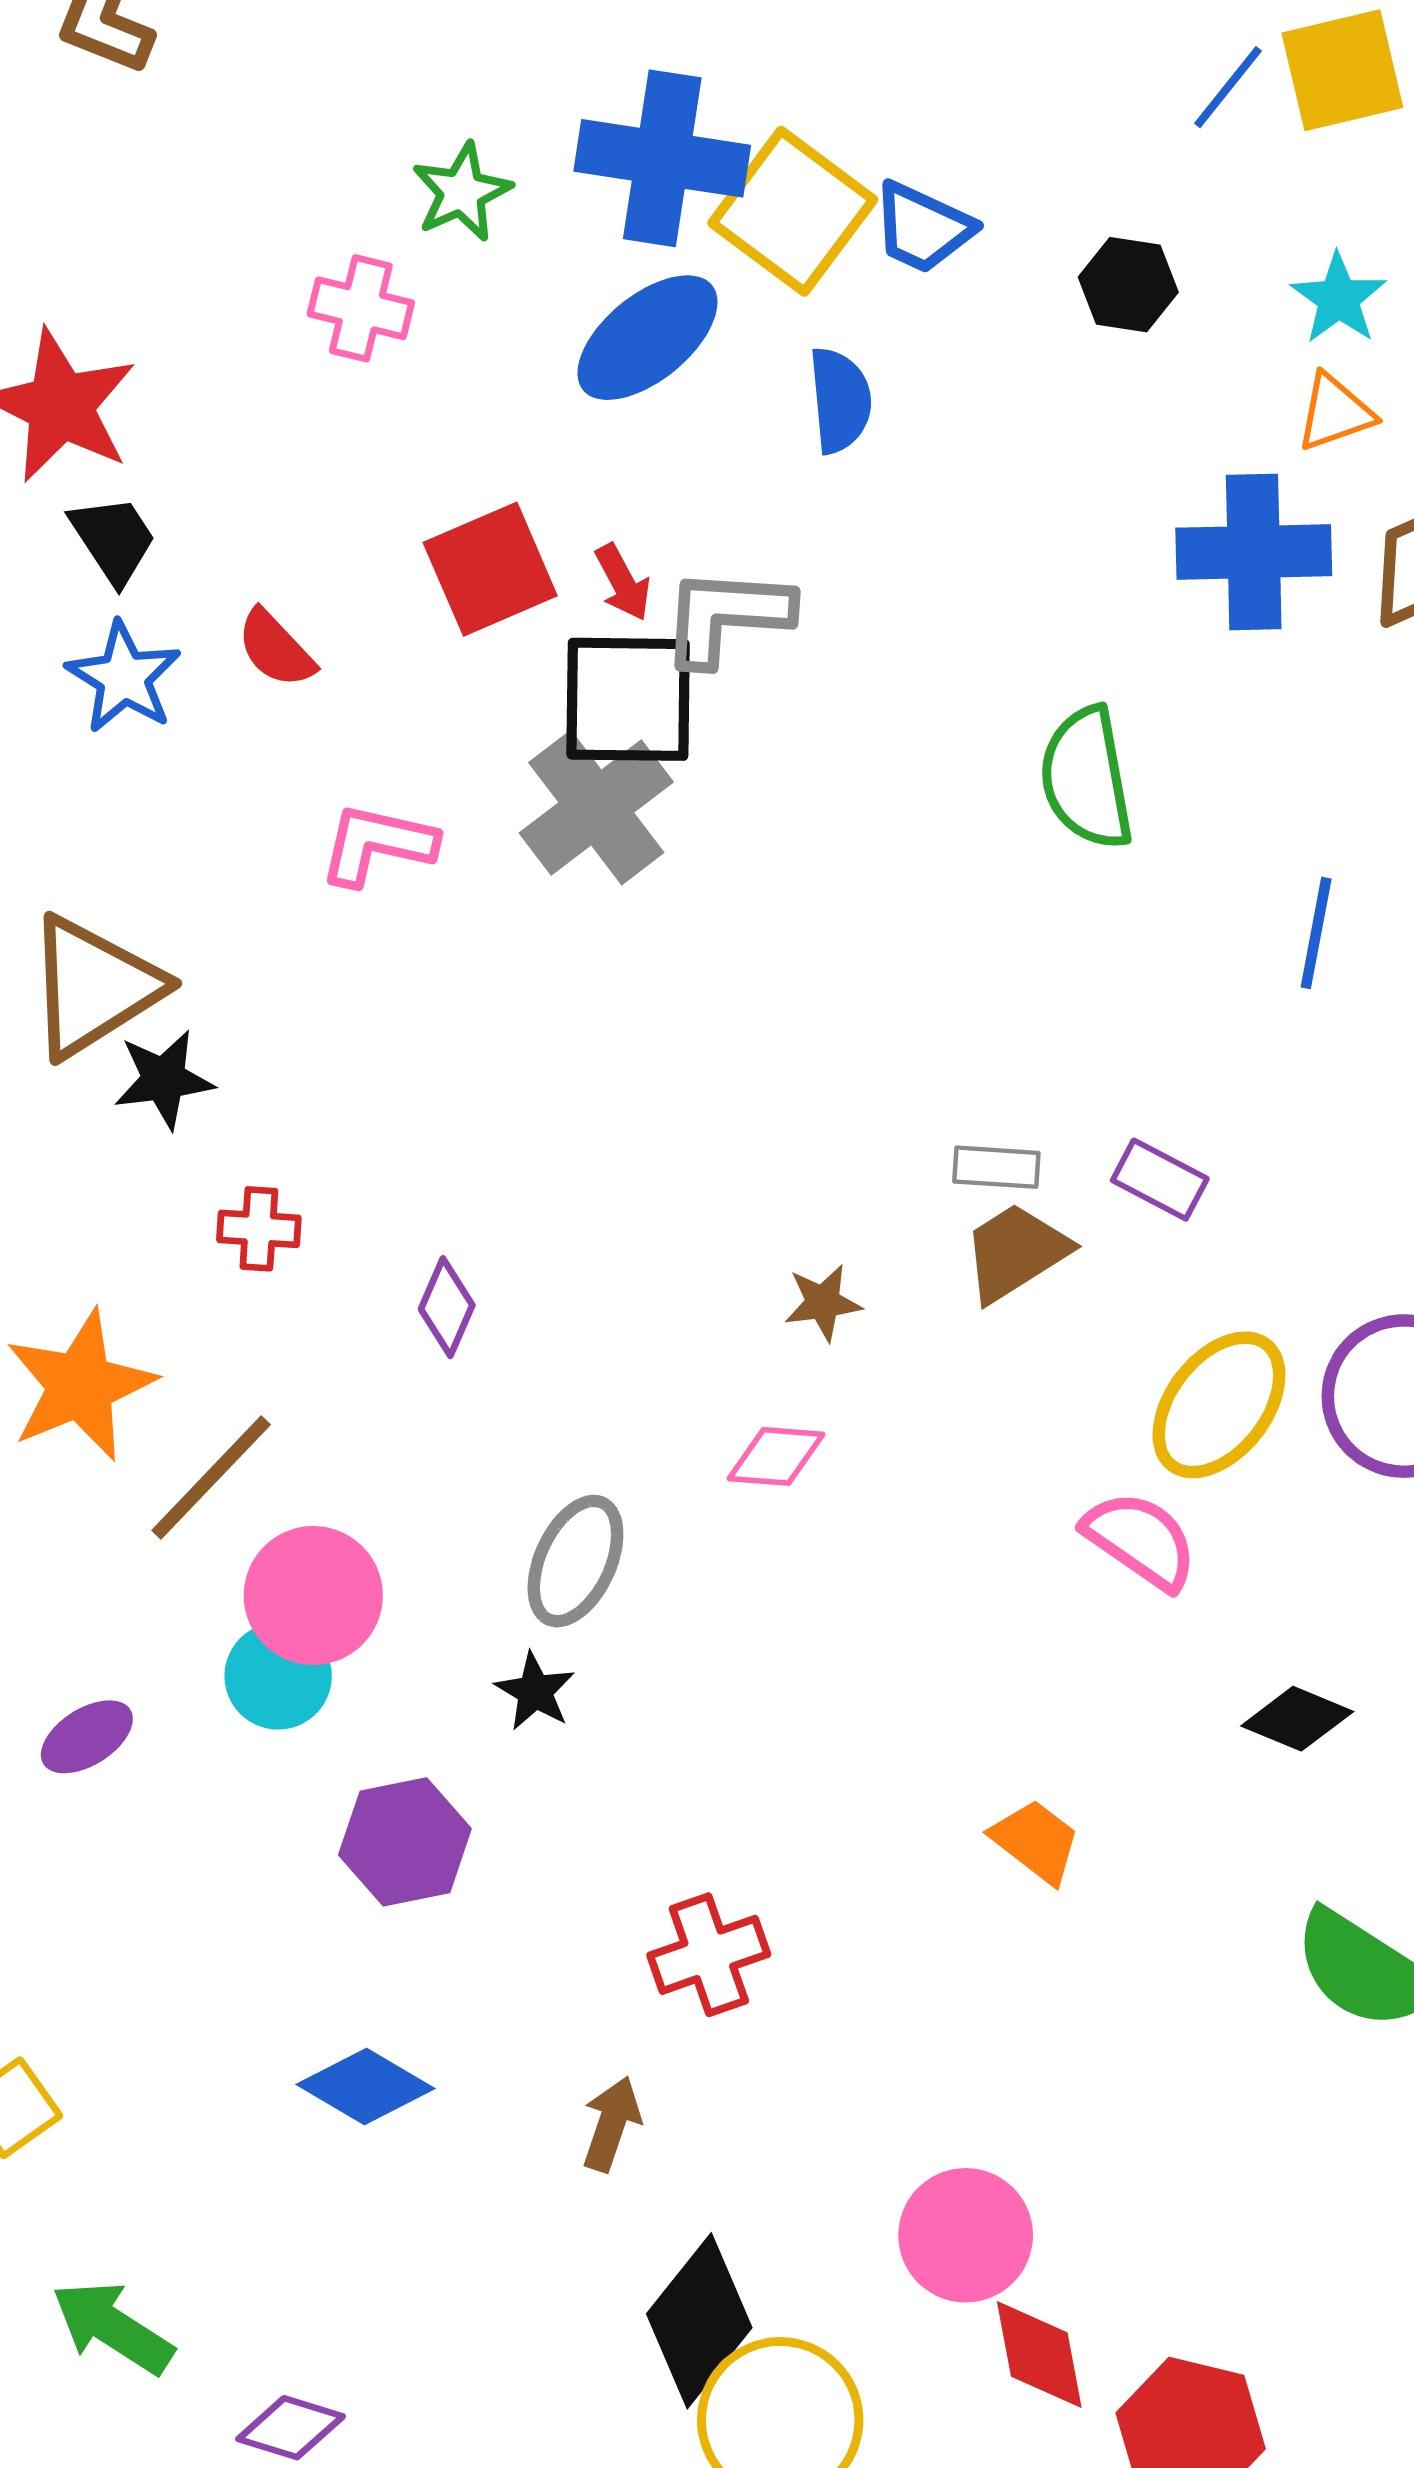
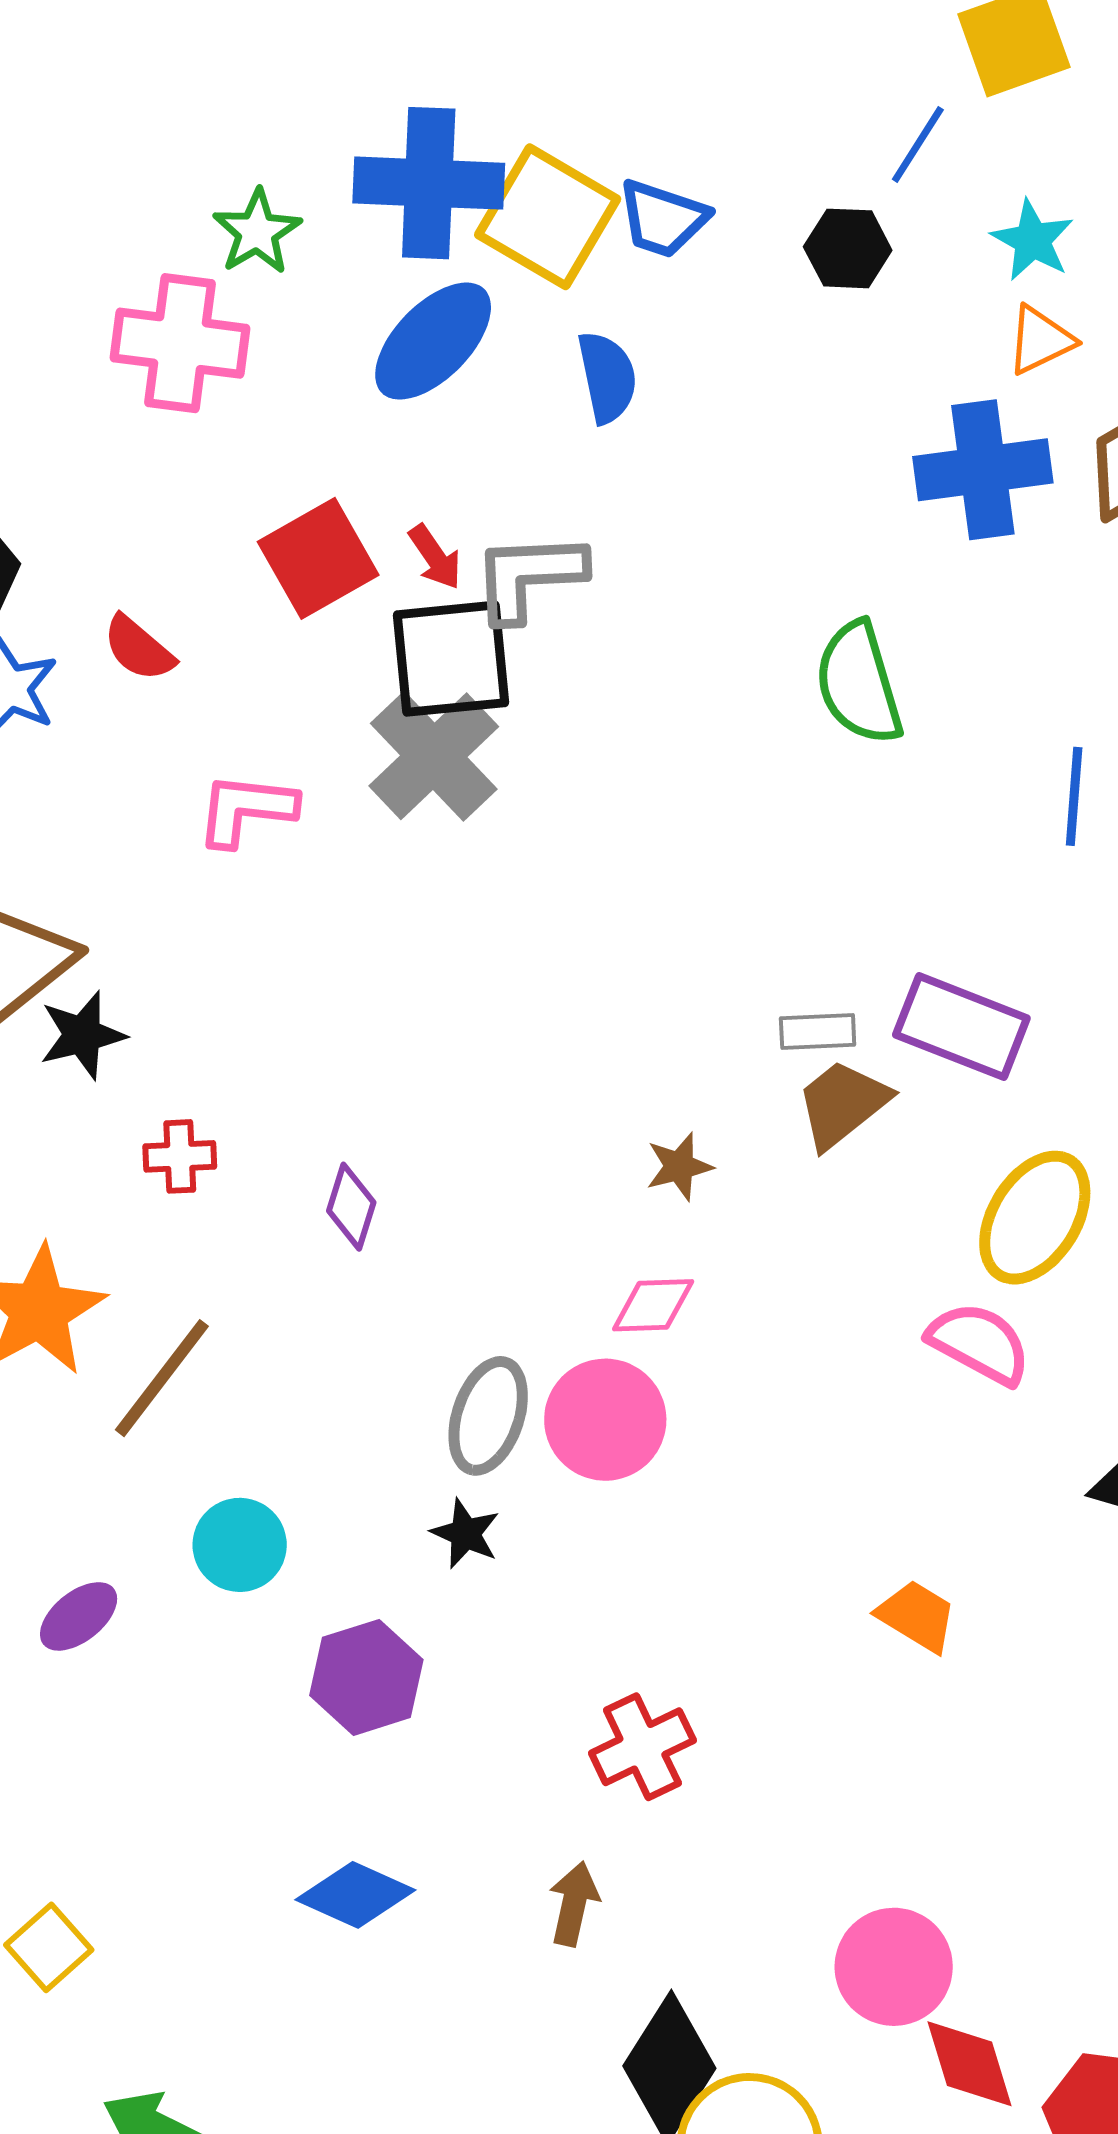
blue line: (1228, 87) -> (918, 144), moved
pink cross: (361, 308) -> (180, 343), size x1.5
purple rectangle: (1160, 1180) -> (961, 1027), size x1.6
pink circle: (313, 1595) -> (605, 1420), moved

